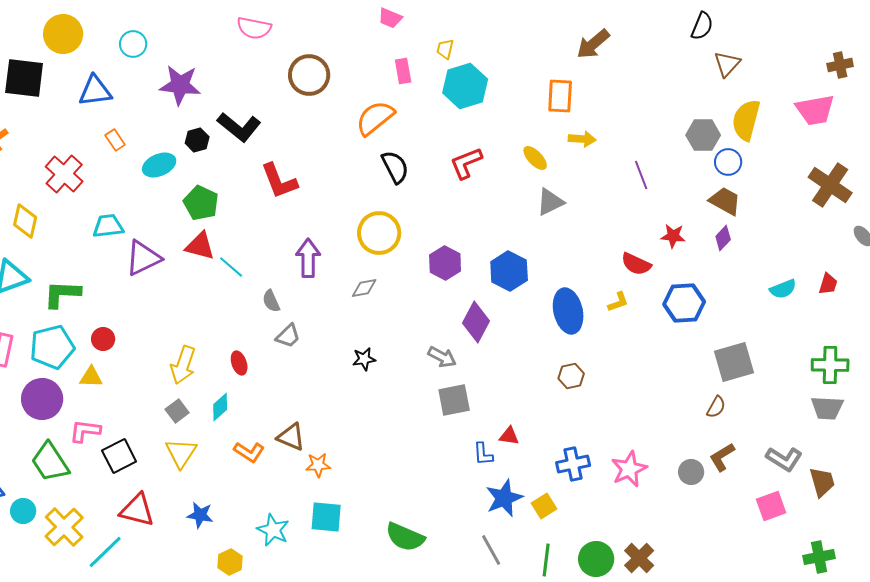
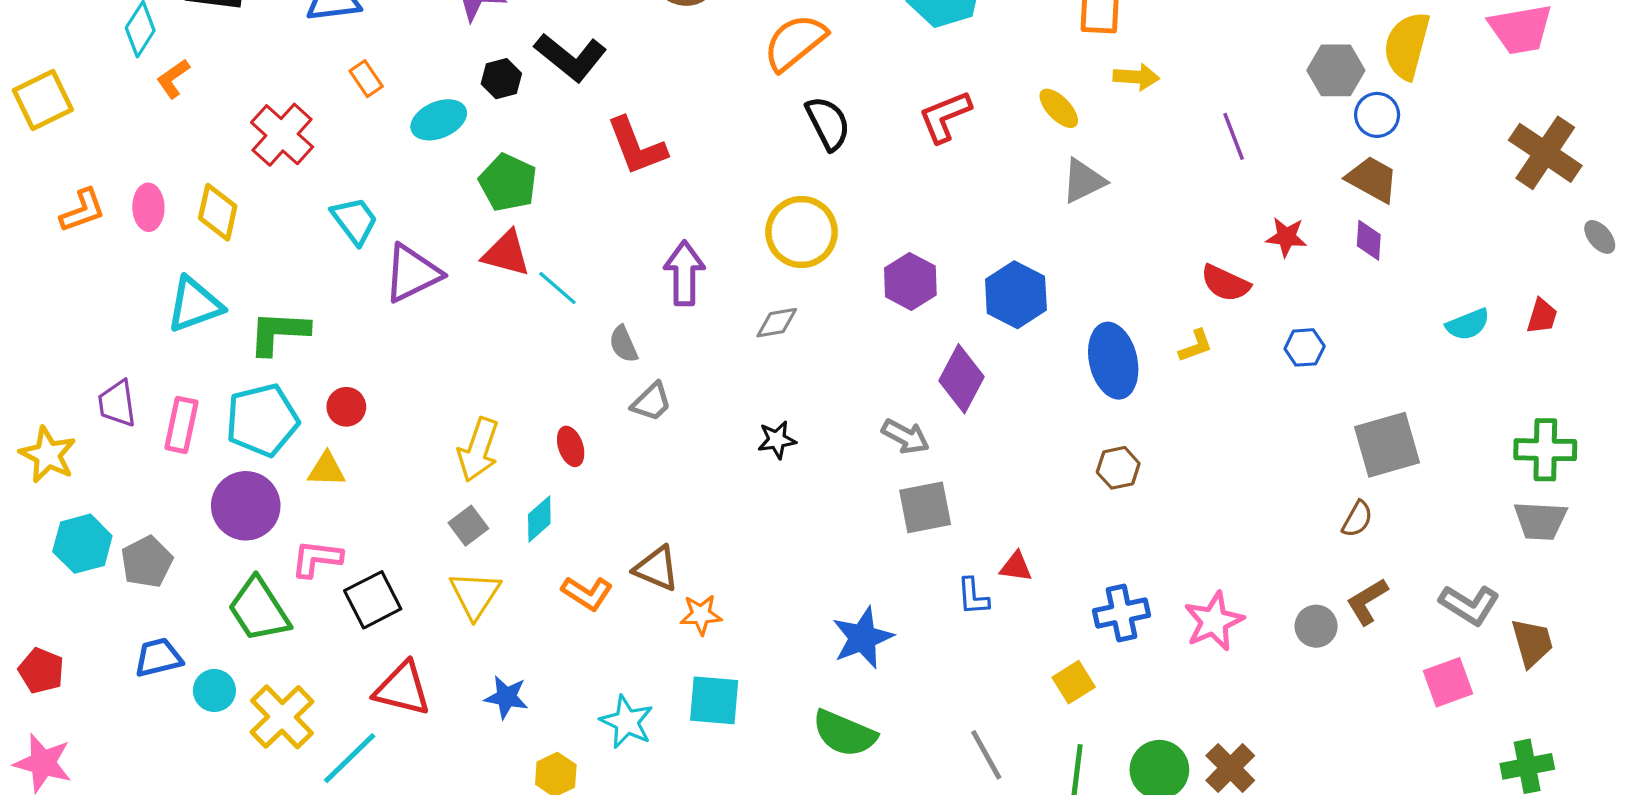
cyan trapezoid: (108, 226) -> (355, 220), turned 60
purple diamond: (723, 238) -> (1369, 240), turned -40
blue hexagon: (684, 303) -> (1305, 347), size x0.6
blue star: (504, 498) -> (863, 638), moved

